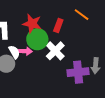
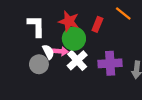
white cross: (55, 51) -> (77, 60), moved
purple cross: (78, 72) -> (110, 63), moved

